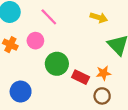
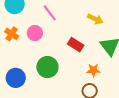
green circle: (57, 64) -> (47, 67), moved
red rectangle: (81, 77) -> (76, 45), moved

